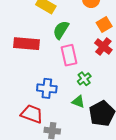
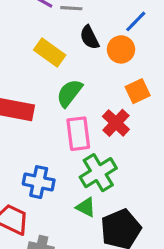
red cross: (103, 46) -> (116, 123), moved
green cross: (84, 79) -> (98, 173), size x1.6

